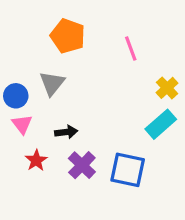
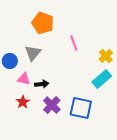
pink line: (131, 49) -> (74, 43), moved
pink triangle: (22, 124) -> (24, 79), moved, turned -40

